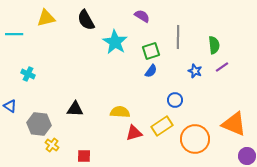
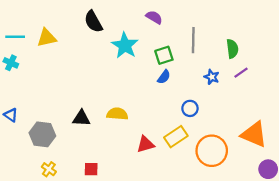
yellow triangle: (46, 18) -> (47, 38), moved
cyan cross: (28, 74) -> (11, 63), moved
yellow semicircle: (120, 112) -> (117, 114), moved
yellow cross: (52, 145) -> (49, 169), moved

